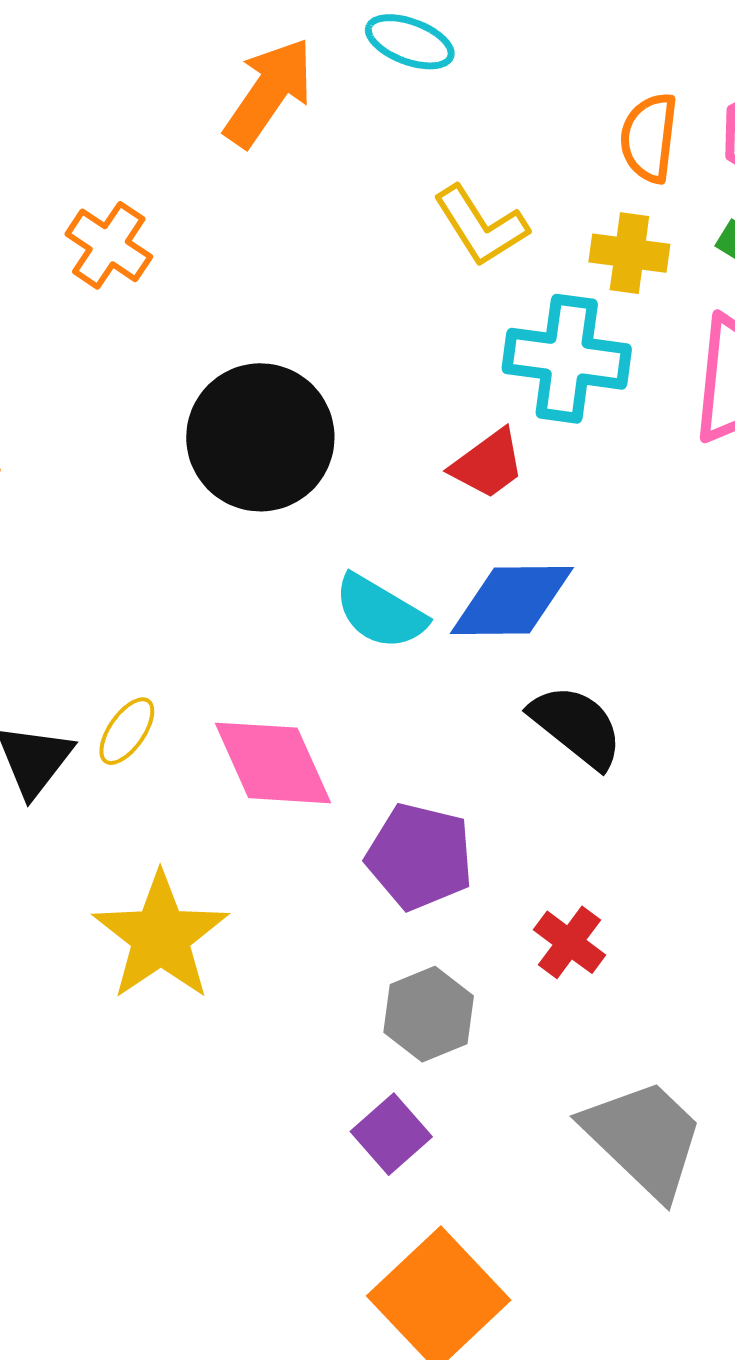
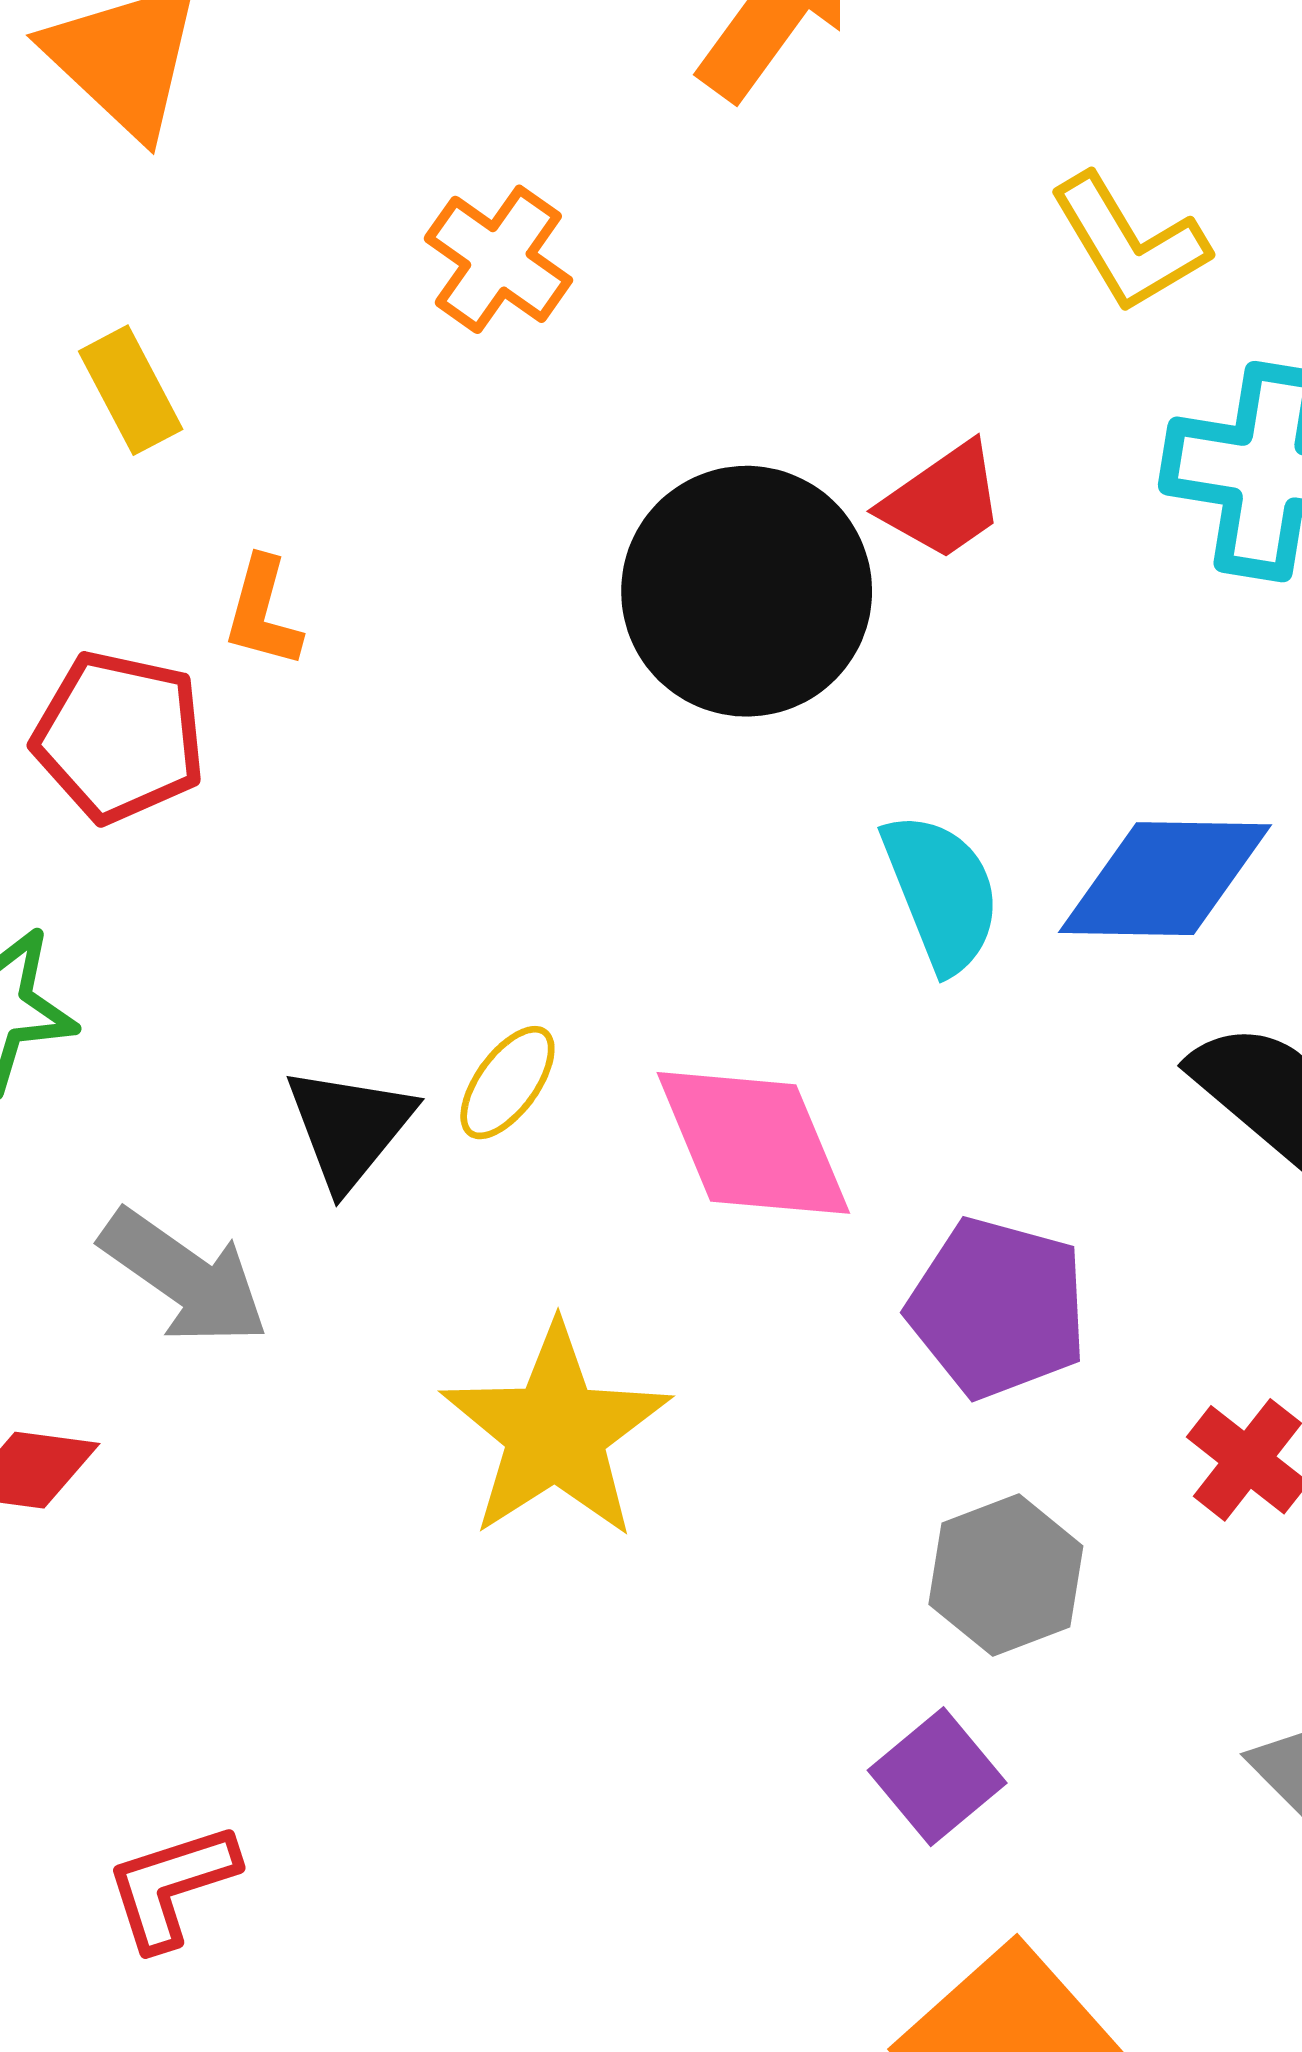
red trapezoid: (488, 464) -> (943, 501), moved
cyan semicircle: (380, 612) -> (941, 892), turned -144

